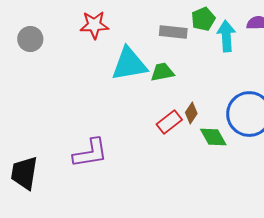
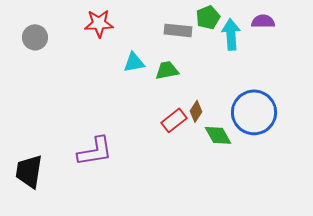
cyan triangle: (129, 64) -> (134, 62), size x0.6

